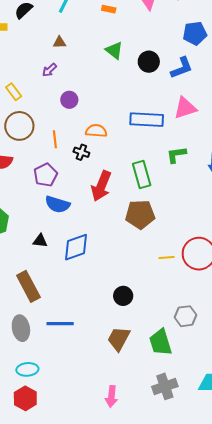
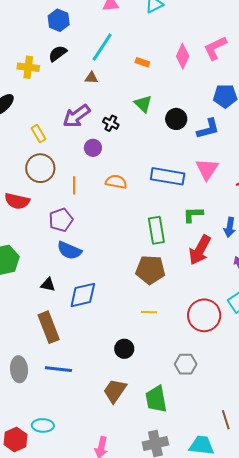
brown triangle: (59, 42) -> (91, 78), moved
purple arrow: (49, 70) -> (77, 116), size x1.8
pink triangle: (185, 108) -> (207, 169), turned -45
black cross: (81, 152) -> (111, 123), moved
red arrow: (101, 186) -> (200, 250), moved
yellow line: (167, 257) -> (149, 312), moved
brown rectangle: (28, 286) -> (49, 327), moved
gray hexagon: (185, 316) -> (186, 364), moved
cyan ellipse: (27, 369) -> (43, 425), moved

